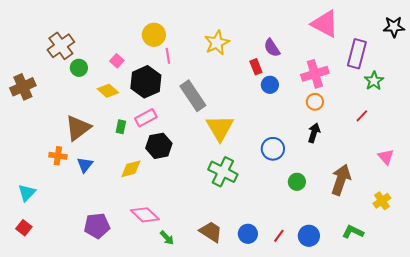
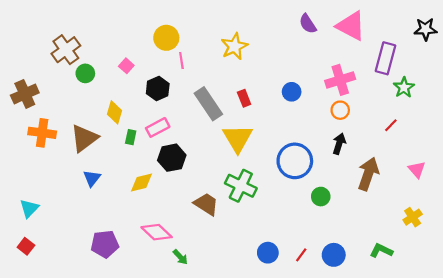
purple semicircle: (272, 48) -> (308, 24), moved
red rectangle: (256, 67) -> (244, 98), moved
black hexagon: (146, 82) -> (158, 89), size x0.7
yellow diamond: (108, 91) -> (114, 112), moved, turned 65
blue circle: (273, 149) -> (295, 161), size x1.4
orange cross: (58, 156) -> (42, 133), moved, size x1.4
brown arrow: (341, 180) -> (368, 174), moved
brown trapezoid: (211, 232) -> (206, 204), moved

